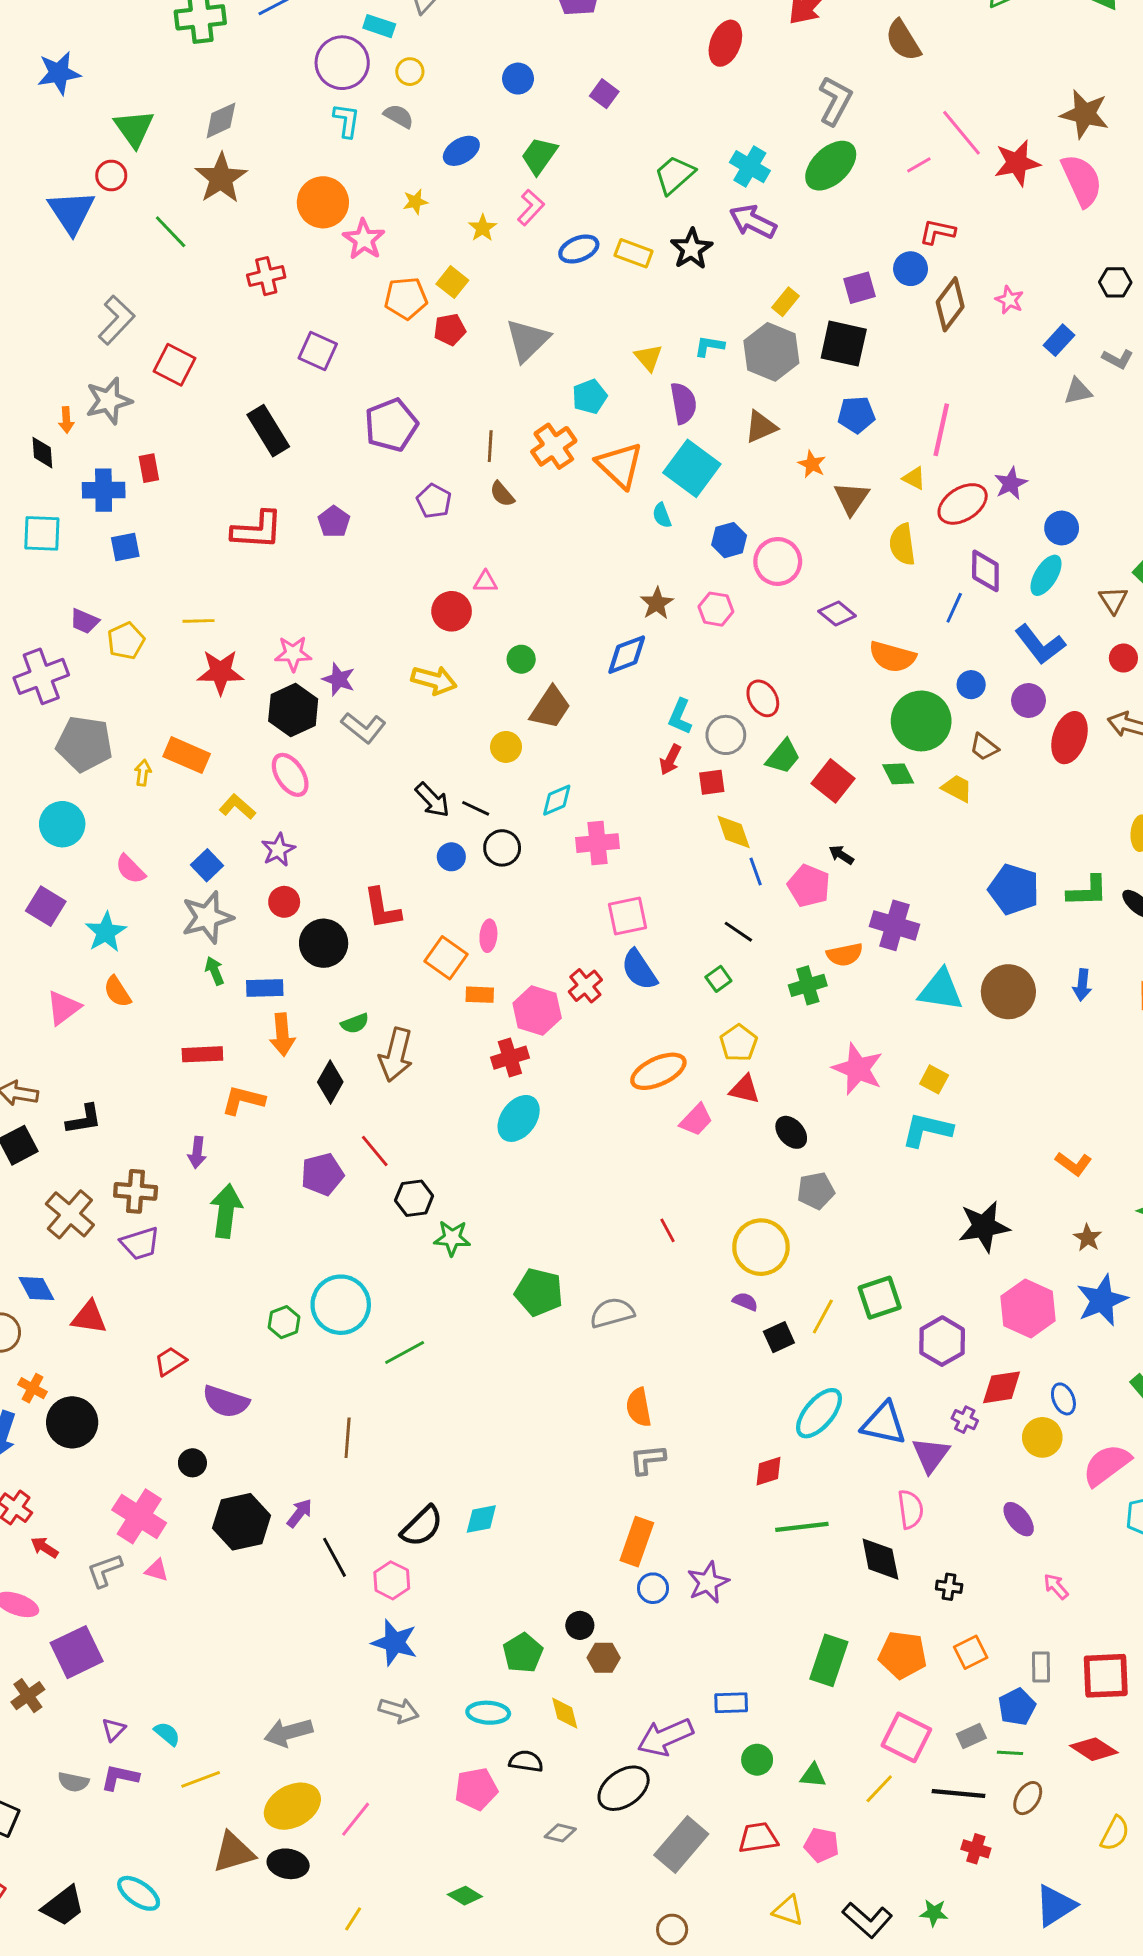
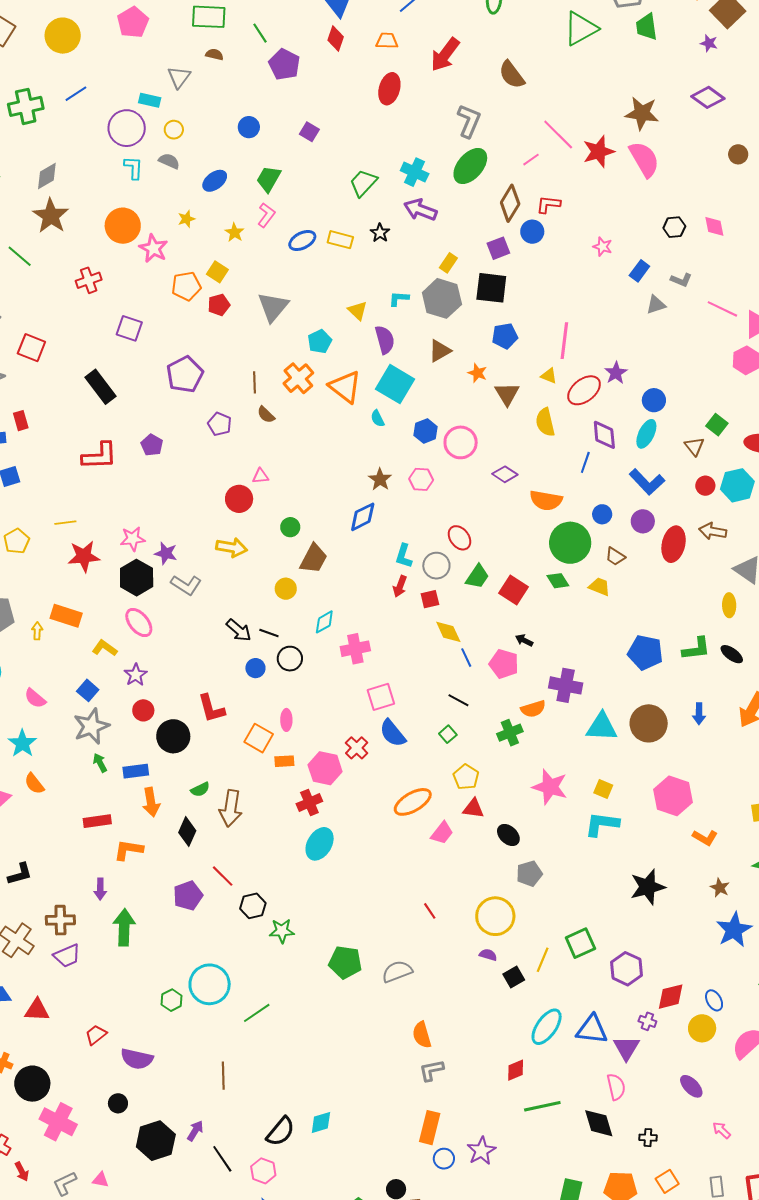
black star: (691, 249) -> (380, 233), size x0.7
brown diamond: (950, 304) -> (510, 203), moved
pink hexagon: (1028, 1309) -> (673, 796), moved
pink cross: (139, 1516) -> (58, 1122), moved
red arrow: (45, 1547) -> (22, 1172), turned -144

